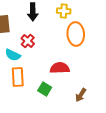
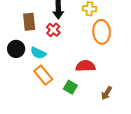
red cross: (28, 41) -> (53, 30), moved
orange rectangle: (18, 77) -> (43, 75), turned -36

